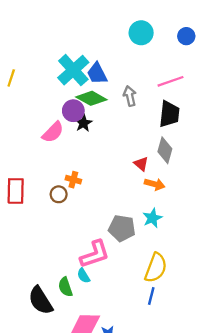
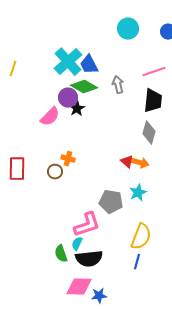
red triangle: (141, 164) -> (127, 162), moved
cyan semicircle: (83, 276) -> (77, 244), turned 56
black semicircle: (41, 301) -> (89, 259), moved, turned -64

